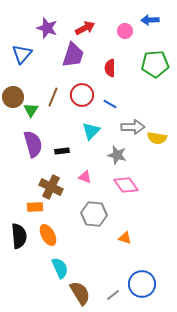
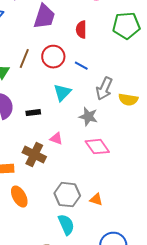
gray arrow: (133, 127) -> (104, 89), turned 115
brown cross: (51, 187) -> (34, 155), moved
gray hexagon: (94, 214) -> (67, 195), moved
cyan semicircle: (60, 268) -> (66, 225), moved

